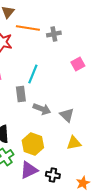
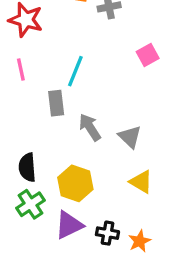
gray arrow: (42, 109) -> (90, 127), turned -144
yellow triangle: (74, 143) -> (141, 182), turned 42
orange star: (83, 183) -> (140, 241), moved

